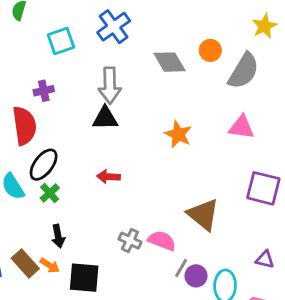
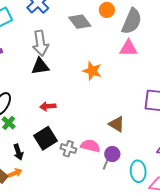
pink triangle: (242, 127) -> (128, 48), moved
brown triangle: (203, 215) -> (117, 124), size x0.7
orange arrow: (50, 265) -> (15, 173), turned -48
purple circle: (196, 276) -> (112, 154), moved
black square: (84, 278) -> (45, 138), moved, turned -30

